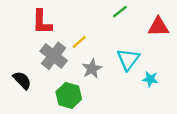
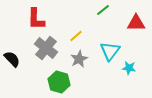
yellow line: (79, 42) -> (76, 36), moved
black semicircle: (22, 80) -> (12, 59), moved

